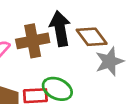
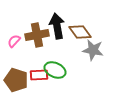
gray star: (109, 61) -> (93, 50), turned 30

